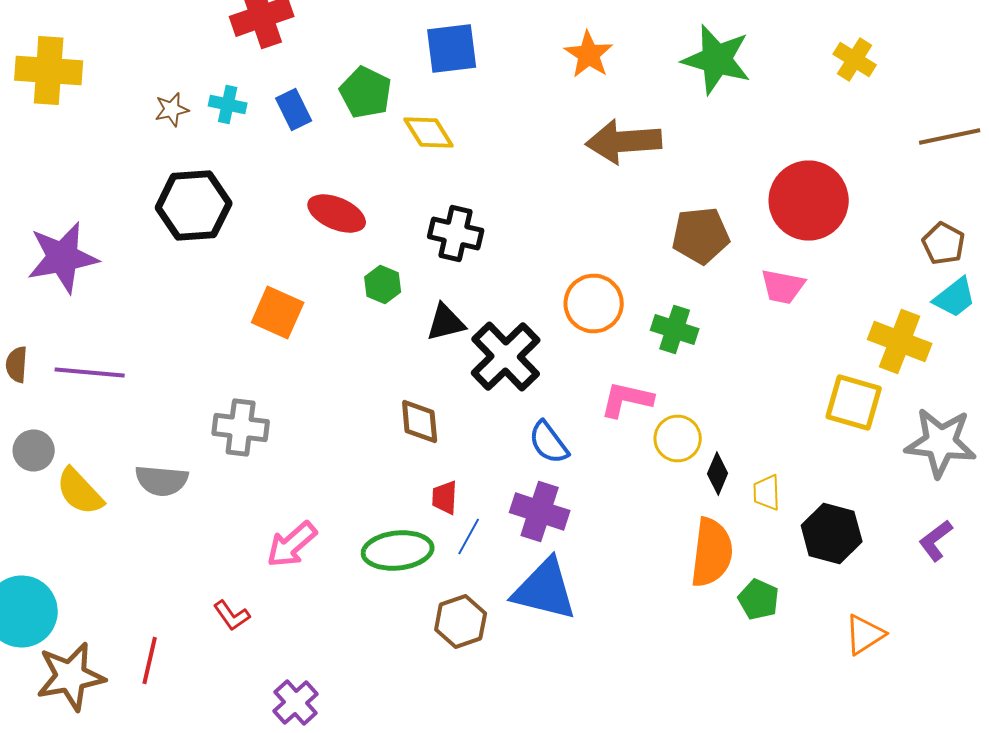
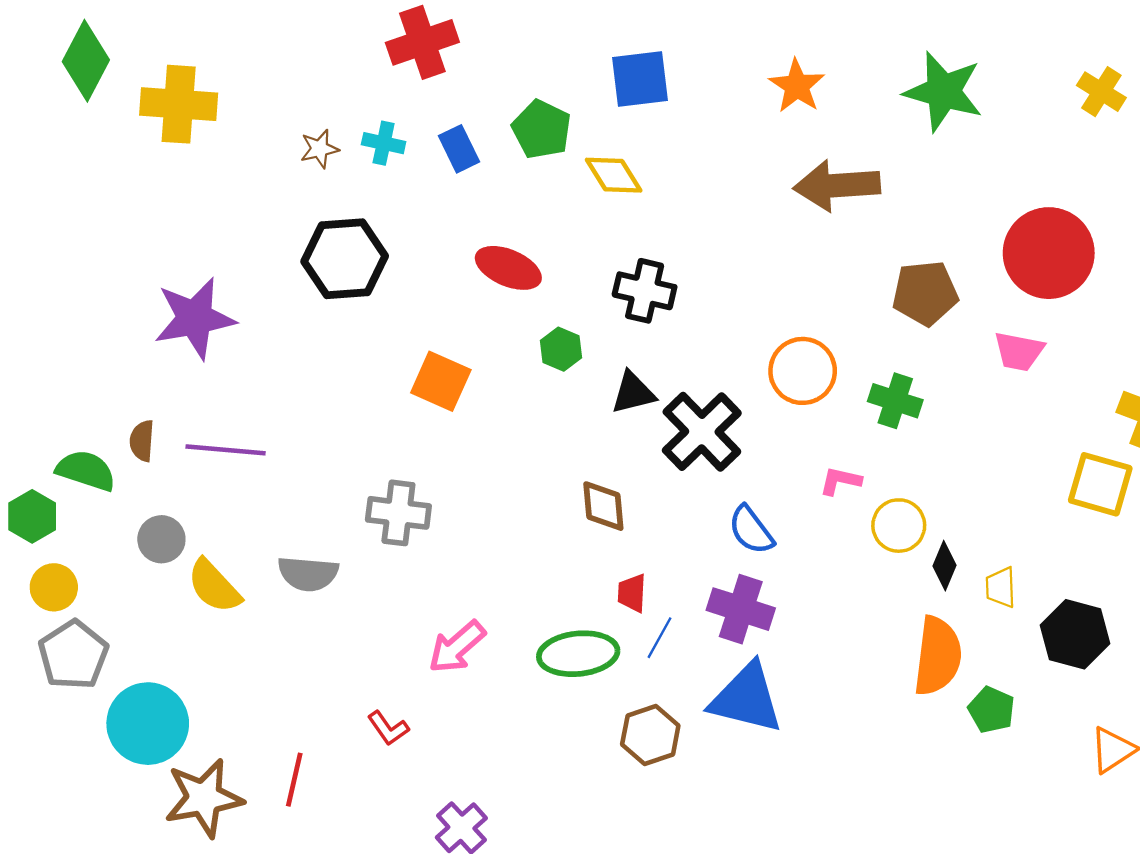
pink L-shape: (627, 400) -> (840, 481), size x0.7

